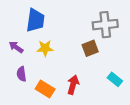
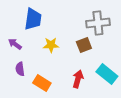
yellow star: (45, 48) -> (51, 45), moved
cyan rectangle: (115, 79) -> (107, 74), size x1.5
red arrow: (73, 85) -> (78, 79), moved

